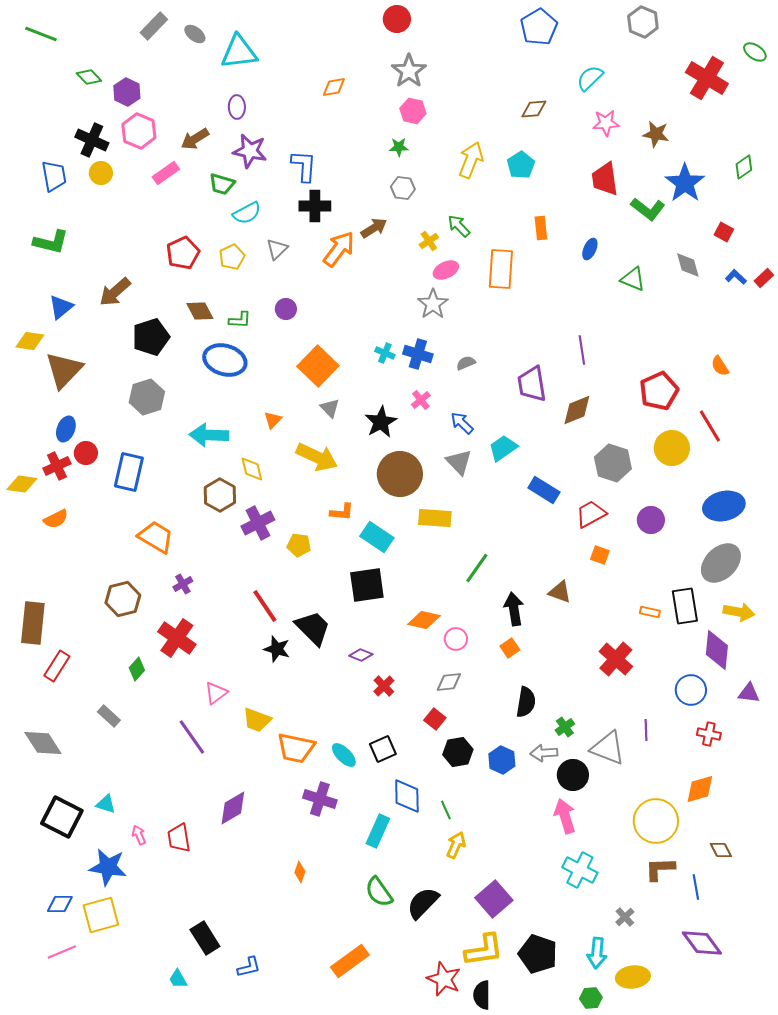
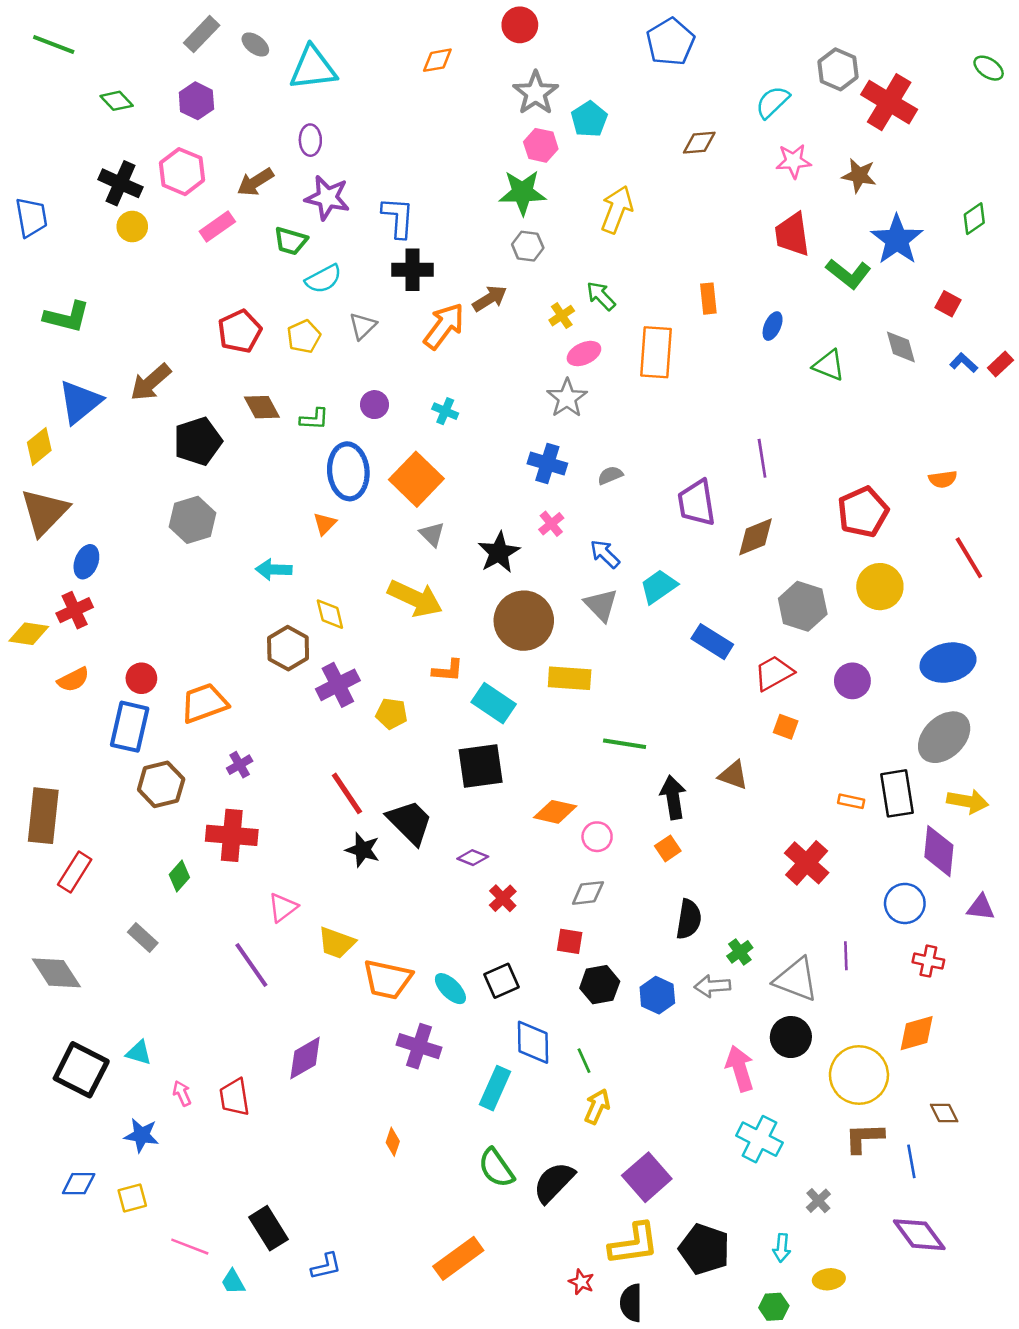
gray hexagon: (643, 22) -> (838, 69), moved
blue pentagon: (539, 27) -> (670, 42), moved
red cross: (707, 78) -> (889, 102), moved
orange diamond: (334, 87) -> (437, 60), moved
purple hexagon: (127, 92) -> (196, 101), moved
green star: (399, 147) -> (522, 192), size x1.8
cyan pentagon: (521, 165) -> (589, 119), moved
blue trapezoid: (54, 176) -> (31, 217), moved
blue triangle: (61, 307) -> (80, 402), size x1.4
yellow diamond: (30, 341) -> (39, 446), turned -48
cyan cross: (385, 353) -> (445, 411), moved
blue ellipse: (225, 360) -> (348, 471), moved, turned 69
orange semicircle: (720, 366) -> (943, 479), turned -65
brown triangle: (64, 370) -> (45, 512), moved
orange triangle: (273, 420) -> (325, 524), moved
red line: (710, 426) -> (969, 558), moved
cyan arrow: (209, 435) -> (274, 570), size x0.7
red circle: (86, 453) -> (141, 678), moved
blue rectangle: (129, 472) -> (130, 727), moved
orange trapezoid: (156, 537) -> (204, 703), turned -51
green line: (477, 568) -> (625, 744), turned 64
red cross: (177, 638) -> (232, 835), turned -30
red square: (435, 719) -> (570, 941), turned -30
black circle: (573, 775) -> (791, 1037), moved
blue star: (108, 867) -> (141, 1135), size x0.7
yellow square: (101, 915) -> (132, 1198), size x0.6
pink line: (62, 952) -> (190, 1247), moved, turned 44
cyan arrow: (597, 953) -> (782, 1248), size x0.7
yellow ellipse: (633, 977) -> (829, 1279), size x0.7
red star: (444, 979) -> (581, 1282), size x0.6

